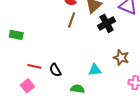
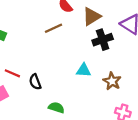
brown line: (72, 20) -> (53, 28), moved, turned 35
cyan triangle: (95, 70) -> (84, 70), moved

